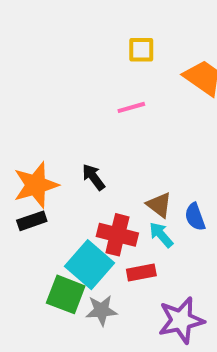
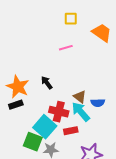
orange star: (36, 185) -> (18, 87), turned -30
blue semicircle: (195, 217) -> (98, 103), turned -72
cyan arrow: (161, 235) -> (81, 112), size x1.5

